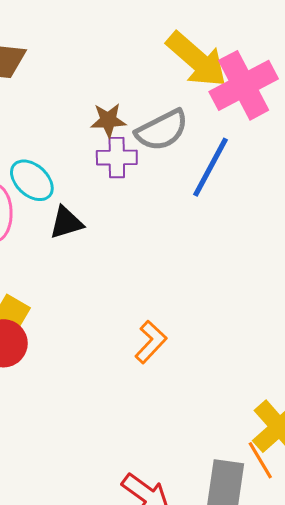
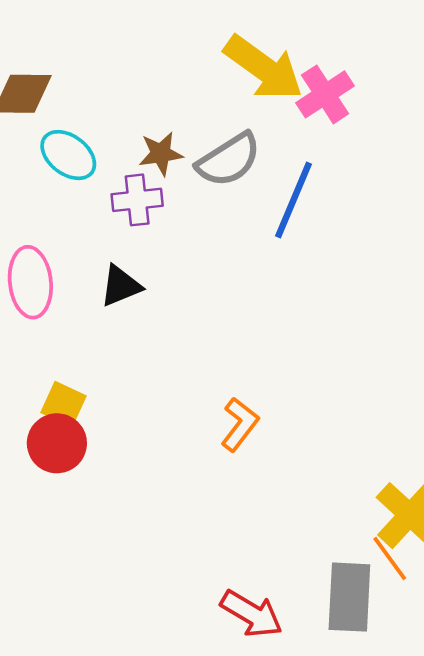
pink cross: (244, 85) -> (325, 94), size x0.7
purple cross: (117, 158) -> (137, 200), moved
cyan ellipse: (32, 180) -> (68, 155), moved

